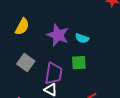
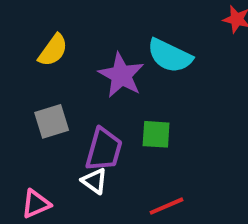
cyan semicircle: (82, 38) -> (170, 56), moved, size x1.6
gray square: (26, 62) -> (52, 121), turned 30

